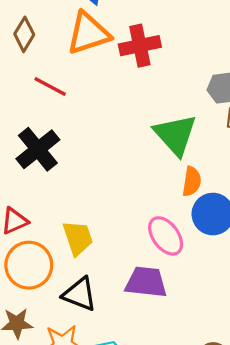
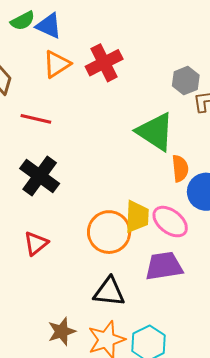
orange triangle: (88, 33) -> (57, 64), size x0.7
yellow trapezoid: (78, 238) -> (137, 217), moved, turned 36
orange circle: (29, 265) -> (109, 232), moved

